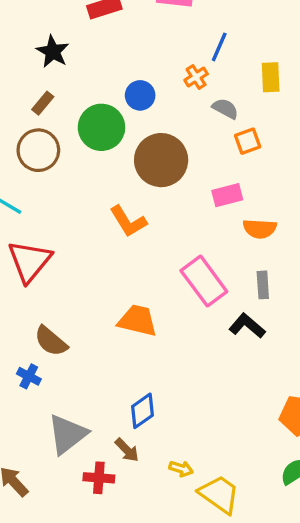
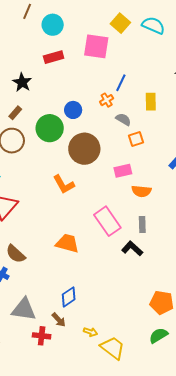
gray triangle: (67, 434) -> (24, 309), turned 44

